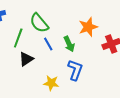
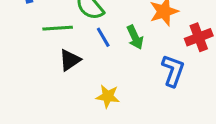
green line: (18, 38) -> (58, 28), turned 66
blue L-shape: (75, 70) -> (173, 71), moved

